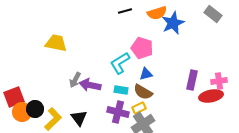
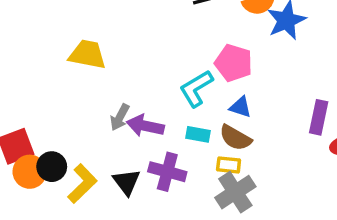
blue triangle: (146, 74) -> (240, 107), turned 32
yellow rectangle: (139, 108) -> (229, 165), turned 32
purple cross: (118, 112) -> (167, 172), moved

